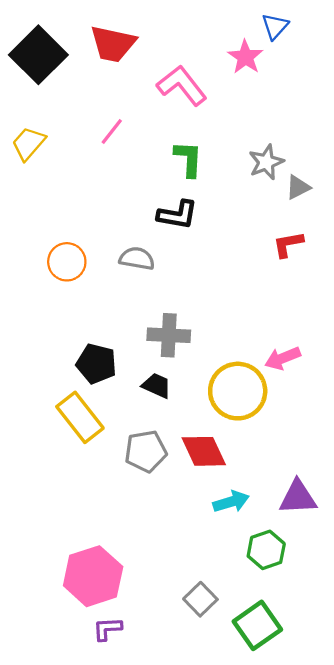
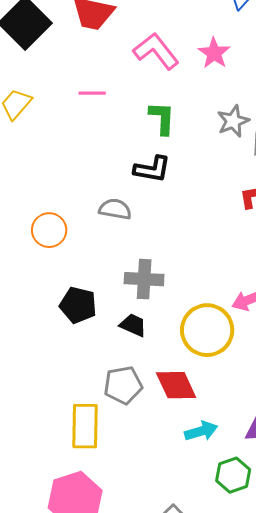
pink star: (245, 57) -> (214, 53), moved
pink line: (112, 131) -> (92, 93), turned 52
orange circle: (67, 262) -> (49, 230), moved
yellow rectangle: (80, 417) -> (85, 426), moved, turned 39

